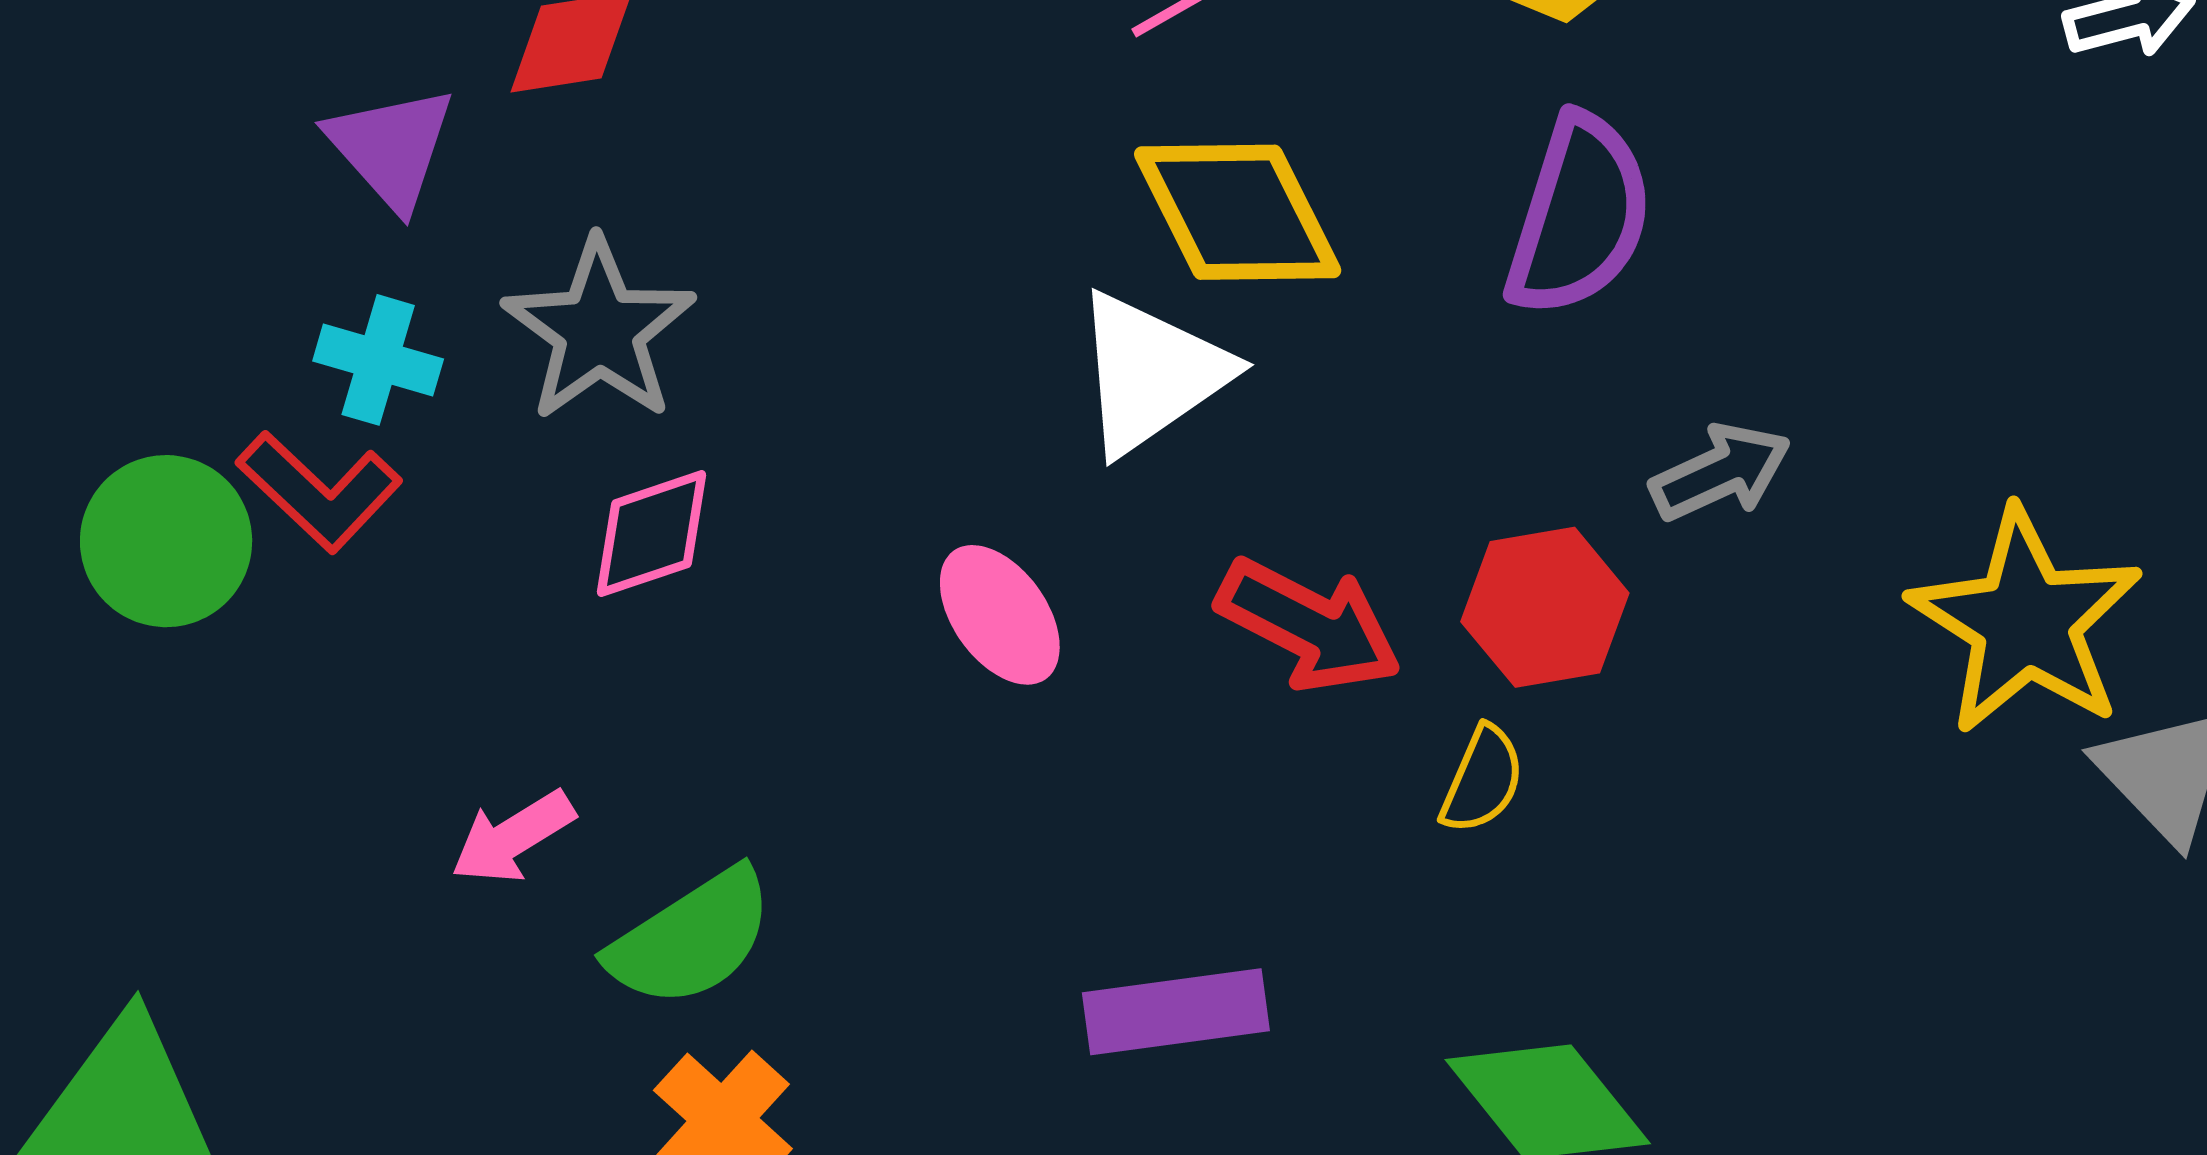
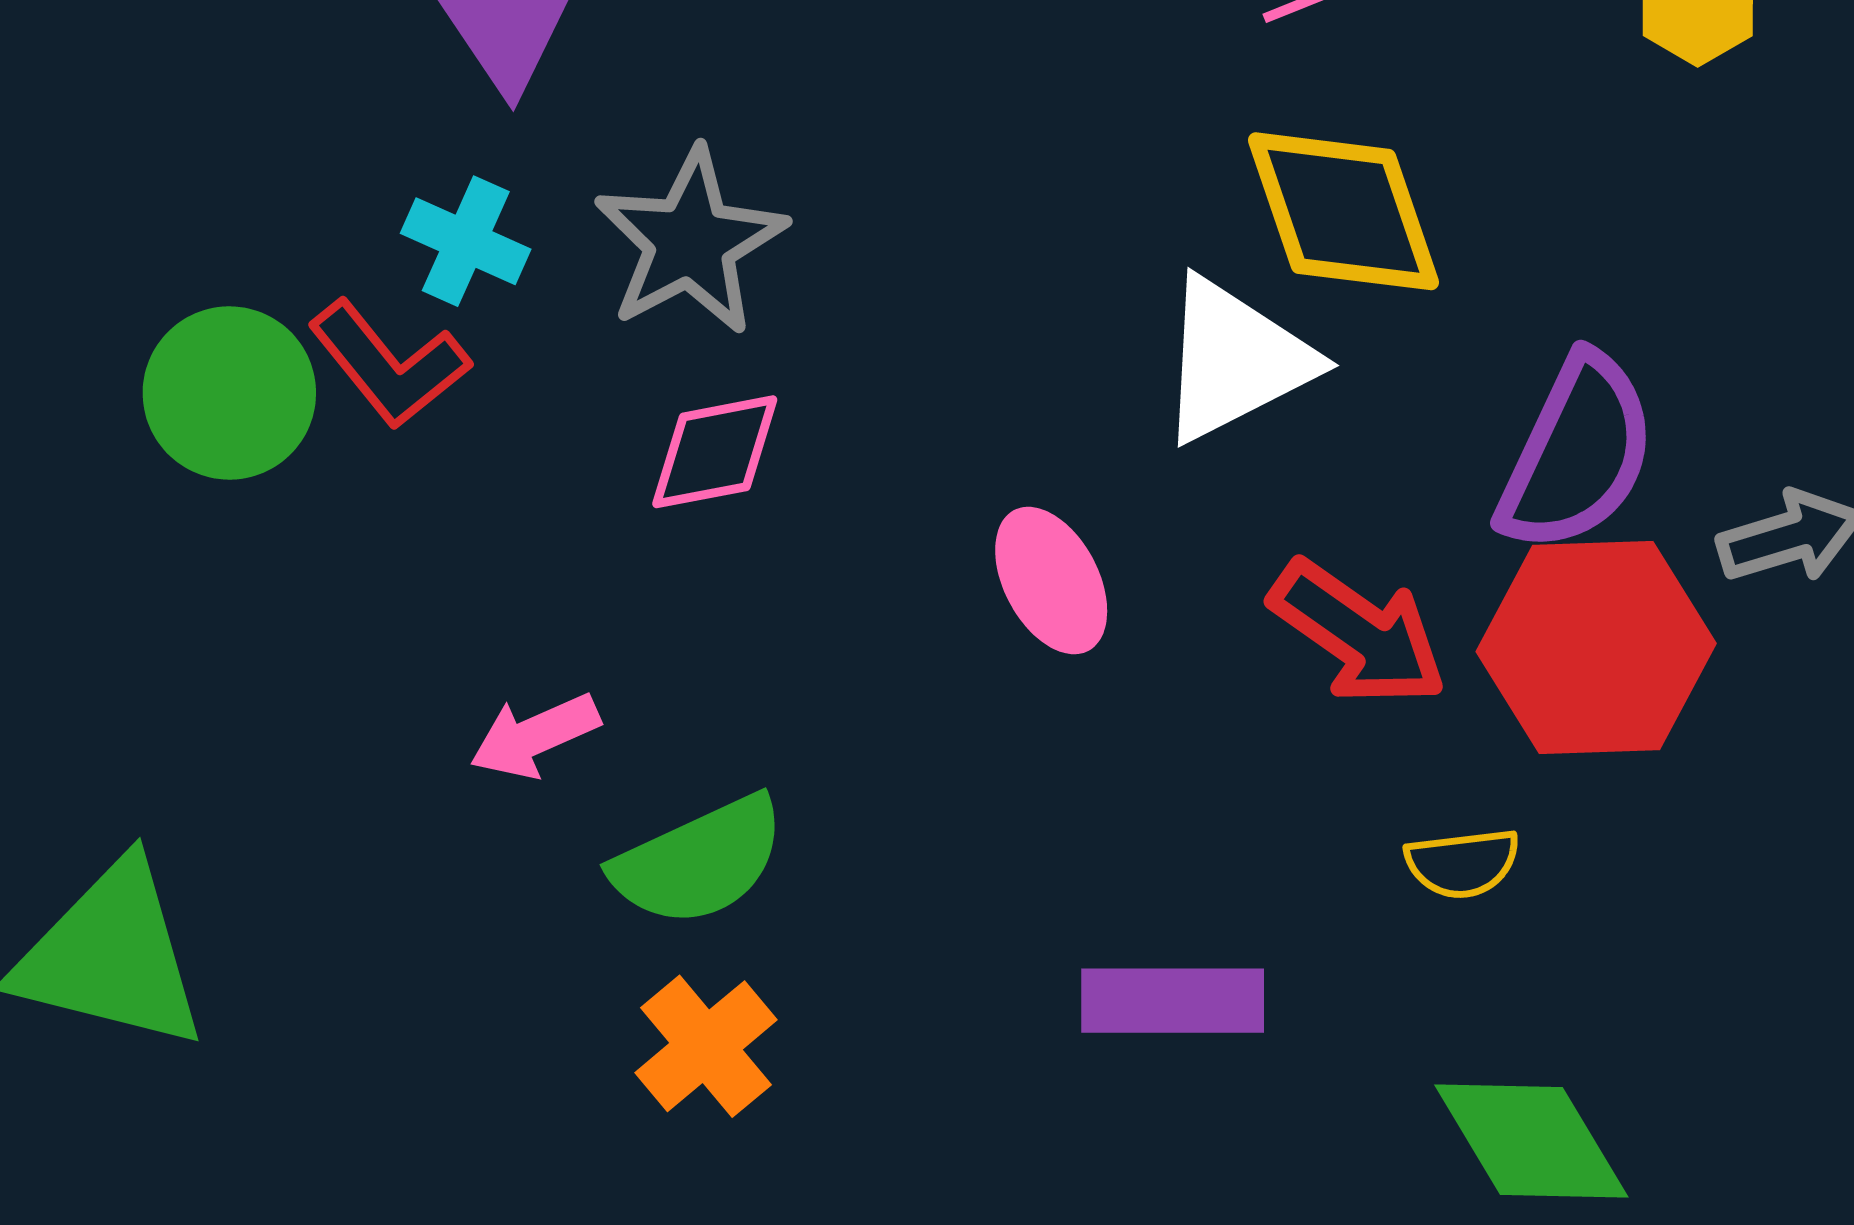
purple semicircle: (1579, 216) -> (1577, 453), moved
red hexagon: (1545, 607) -> (1596, 648), size x1.4
yellow semicircle: (1482, 780) -> (1463, 863), moved, turned 52

